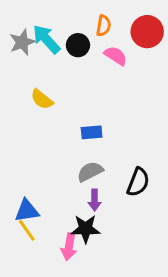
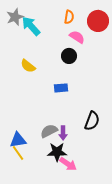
gray star: (22, 42) -> (15, 17), moved
black circle: (78, 45) -> (69, 56), moved
gray semicircle: (90, 172) -> (49, 131), moved
pink arrow: (69, 247) -> (68, 164), moved, turned -66

